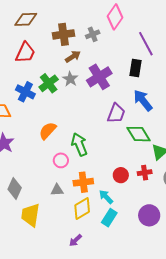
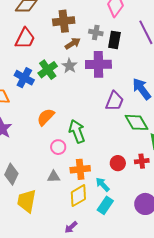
gray cross: (93, 34) -> (96, 33), moved, turned 32
black rectangle: (135, 68) -> (114, 40), moved
purple cross: (99, 77) -> (98, 64), turned 30

